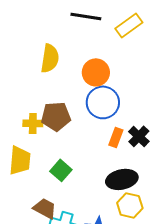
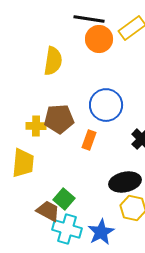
orange circle: (96, 72) -> (99, 39), moved
orange rectangle: (116, 137) -> (89, 140), moved
green square: (61, 170) -> (64, 199), moved

